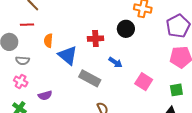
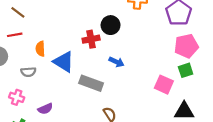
black circle: (126, 29) -> (111, 25), moved
gray semicircle: (22, 61) -> (28, 72), moved
pink square: (144, 82) -> (164, 85), moved
green square: (176, 90) -> (186, 70), moved

